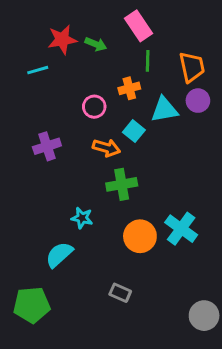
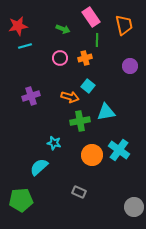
red star: (62, 40) -> (18, 26), moved
orange trapezoid: (192, 67) -> (124, 25), moved
pink circle: (94, 107) -> (60, 58), moved
cyan triangle: (164, 110) -> (106, 112), moved

